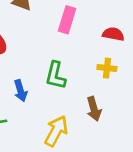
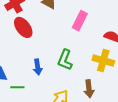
yellow cross: (107, 68) -> (103, 60), size x1.5

